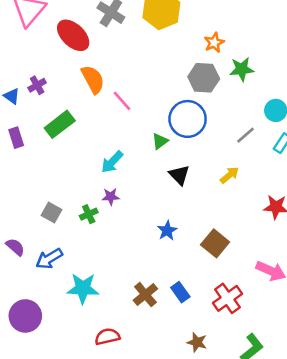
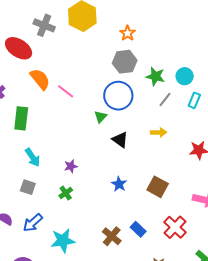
green star: (242, 69) -> (155, 76), moved, turned 30
green rectangle: (60, 124) -> (21, 118), turned -35
cyan arrow: (112, 162) -> (33, 157), moved, turned -66
yellow arrow: (229, 175) -> (159, 132), turned 49
green cross: (89, 214) -> (66, 193), moved

